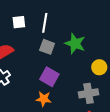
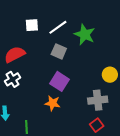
white line: (45, 23) -> (58, 27), turned 42
green star: (75, 44) -> (85, 34), moved

